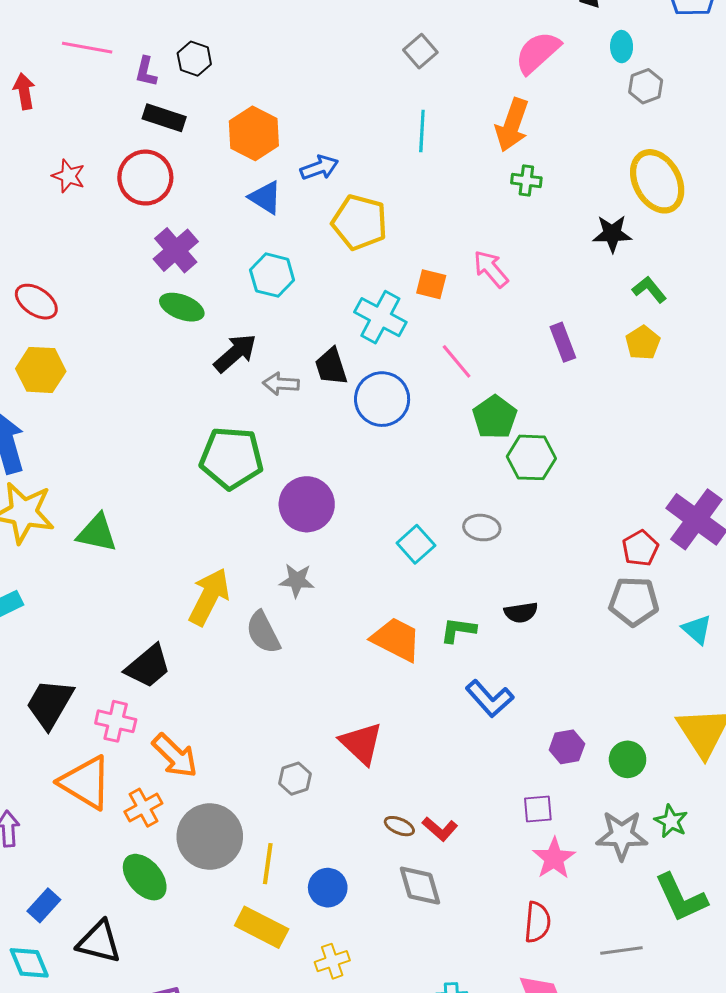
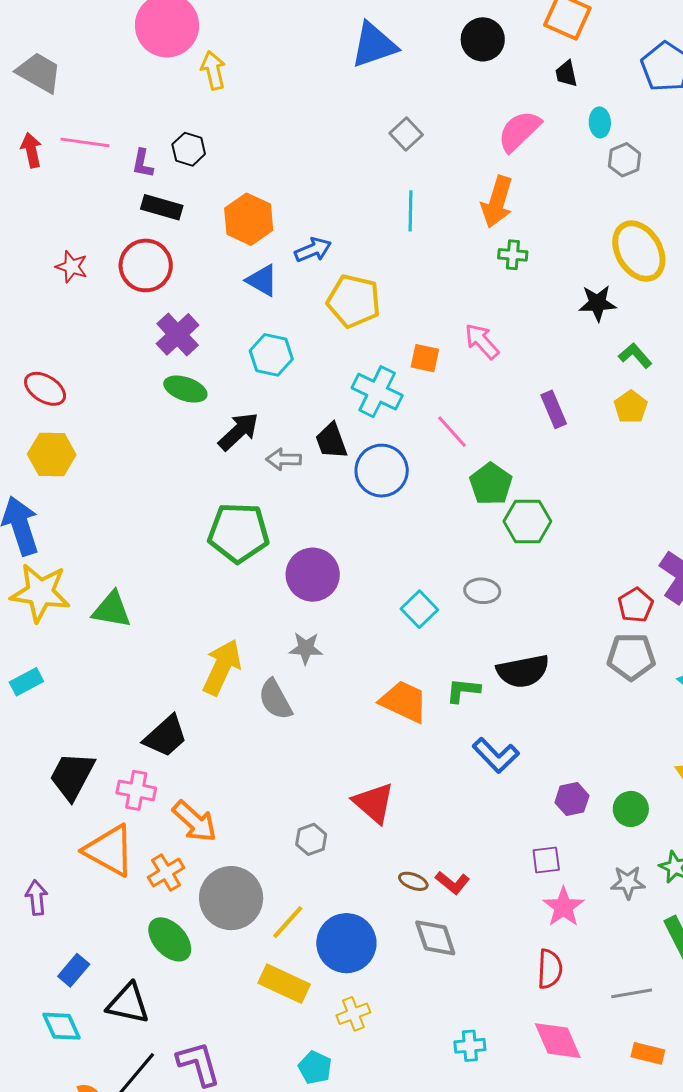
red arrow: (24, 91) -> (31, 150), moved
black semicircle: (521, 612) -> (523, 671), size x1.6
gray star: (622, 835) -> (628, 882), size x0.7
yellow line: (268, 864) -> (288, 922), turned 36
blue circle: (328, 888) -> (346, 943), size x1.6

